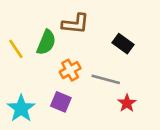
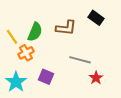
brown L-shape: (75, 24) -> (66, 28), moved
black rectangle: (123, 44) -> (96, 18), moved
orange cross: (70, 70) -> (26, 53), moved

